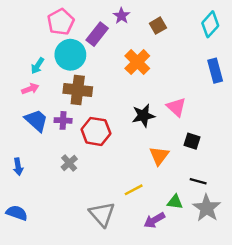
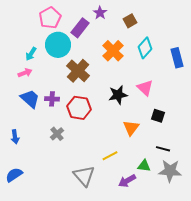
cyan diamond: (210, 24) -> (145, 48), moved
brown cross: (78, 90) -> (78, 71), moved, turned 35
gray star: (207, 208) -> (170, 171), turned -30
blue semicircle: (17, 213) -> (14, 175), turned -54

